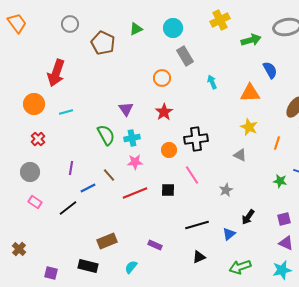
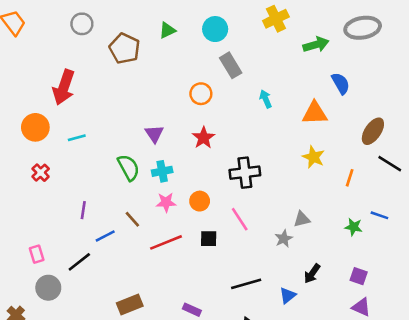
orange circle: (169, 150) -> (200, 201), moved
gray triangle: (240, 155) -> (302, 219), moved, turned -40
gray circle: (30, 172) -> (48, 288), moved
pink rectangle: (35, 202) -> (37, 254), turned 40
purple square: (284, 219) -> (359, 276), turned 32

